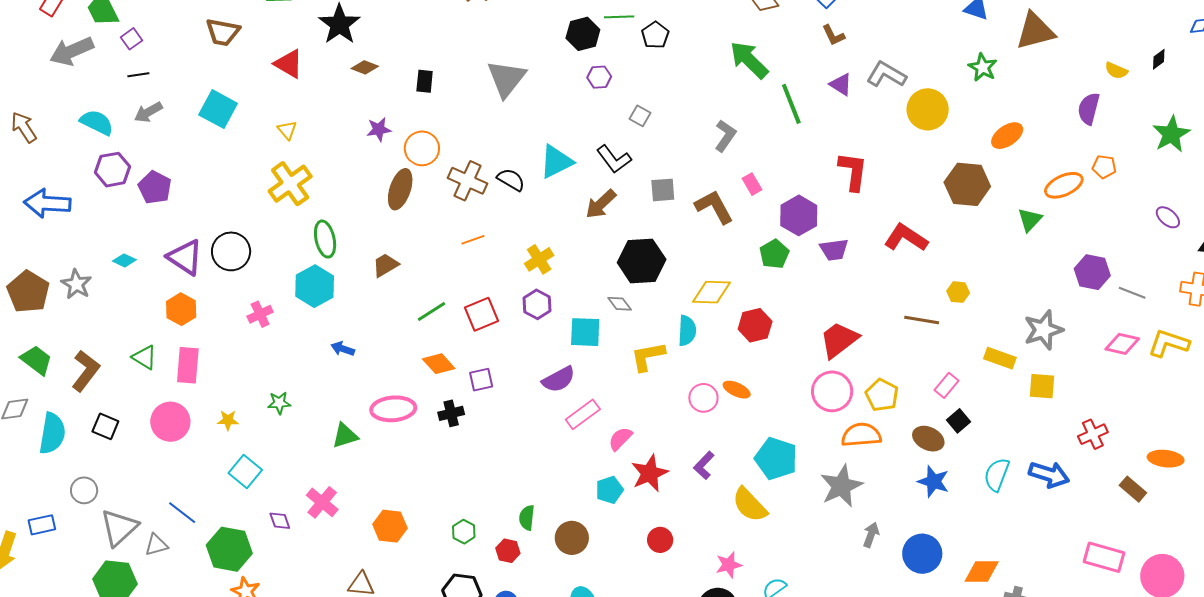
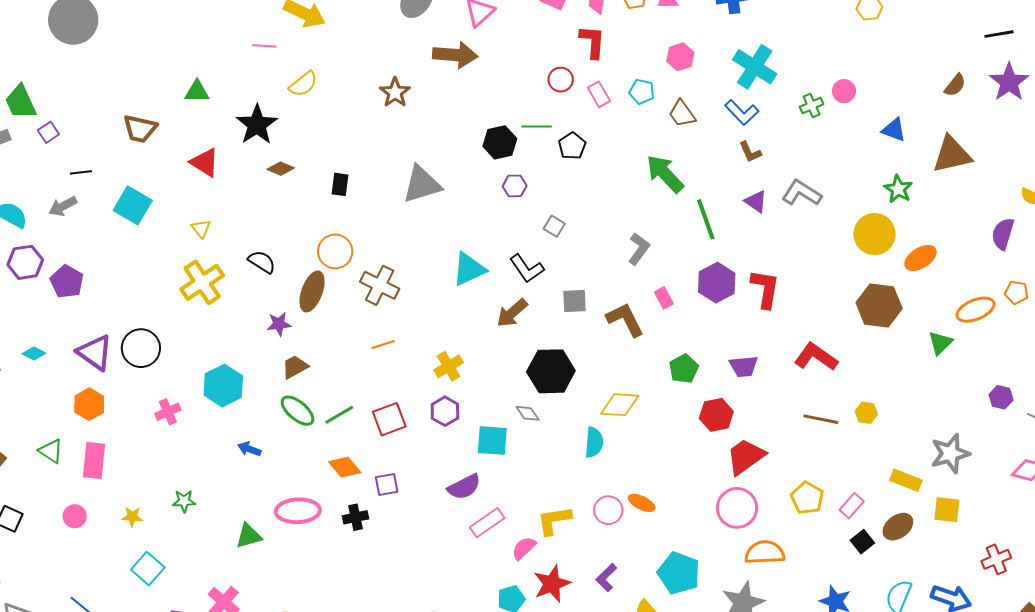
black line: (138, 75) -> (81, 172), moved
gray triangle: (506, 79) -> (422, 184), turned 33
yellow circle: (928, 109) -> (874, 234), moved
purple star: (379, 129) -> (279, 324), moved
black semicircle: (511, 180) -> (262, 262), moved
purple hexagon: (799, 215) -> (717, 283), moved
green ellipse: (325, 239) -> (297, 411), moved, turned -39
purple hexagon: (1092, 272) -> (1001, 397), size x0.7
brown line: (922, 320) -> (821, 419), moved
red hexagon: (755, 325) -> (716, 415), moved
yellow L-shape: (648, 356) -> (554, 520), moved
yellow pentagon: (882, 395) -> (807, 498), moved
pink circle: (170, 422) -> (75, 516), size x0.6
brown ellipse: (928, 439) -> (898, 527), moved, turned -64

